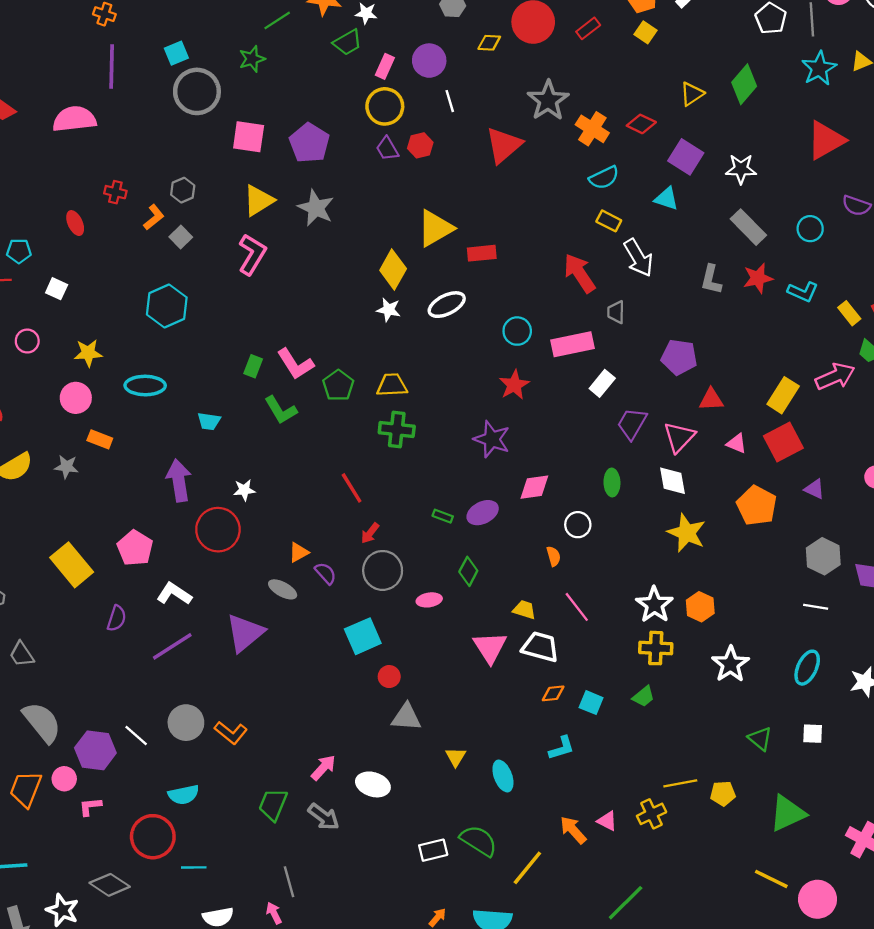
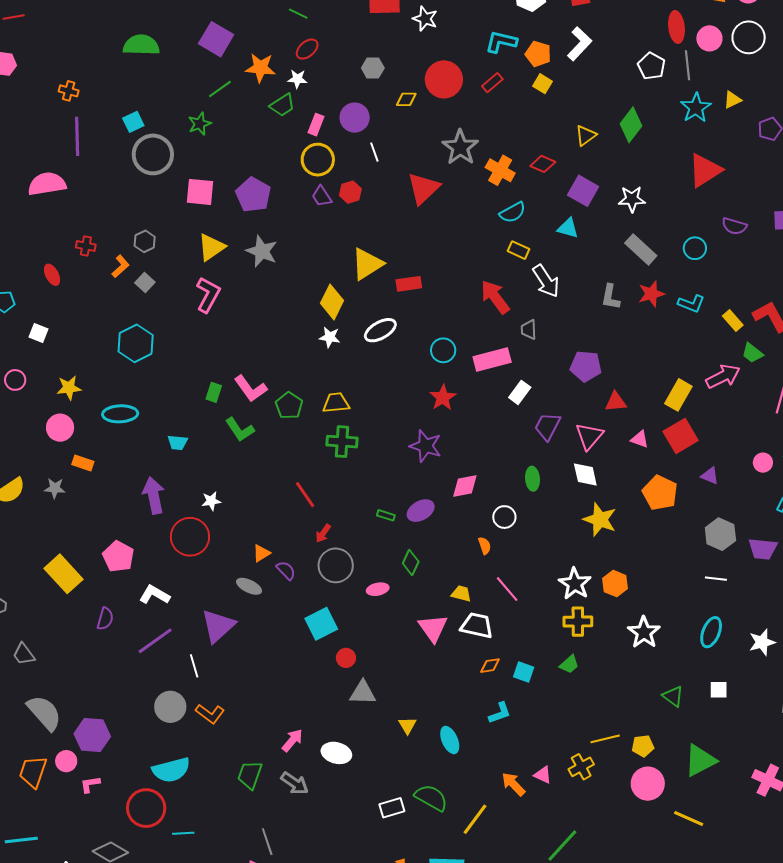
white line: (136, 735) -> (194, 666), moved, turned 35
cyan semicircle: (184, 795) -> (171, 770), size x1.4
pink circle: (817, 899) -> (648, 784), moved

